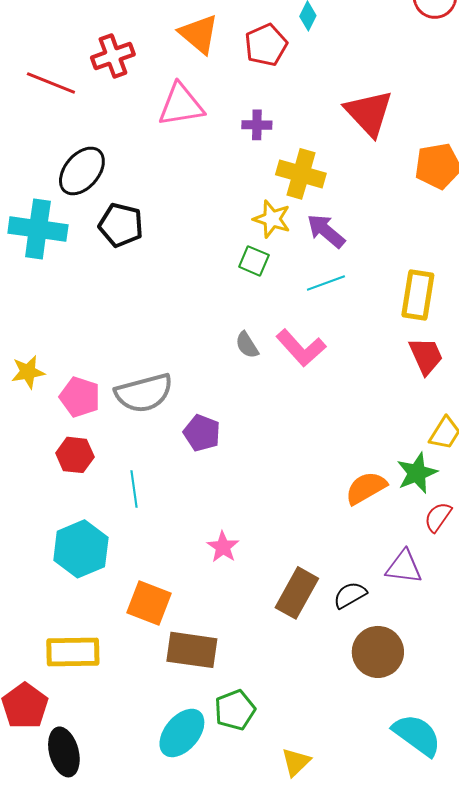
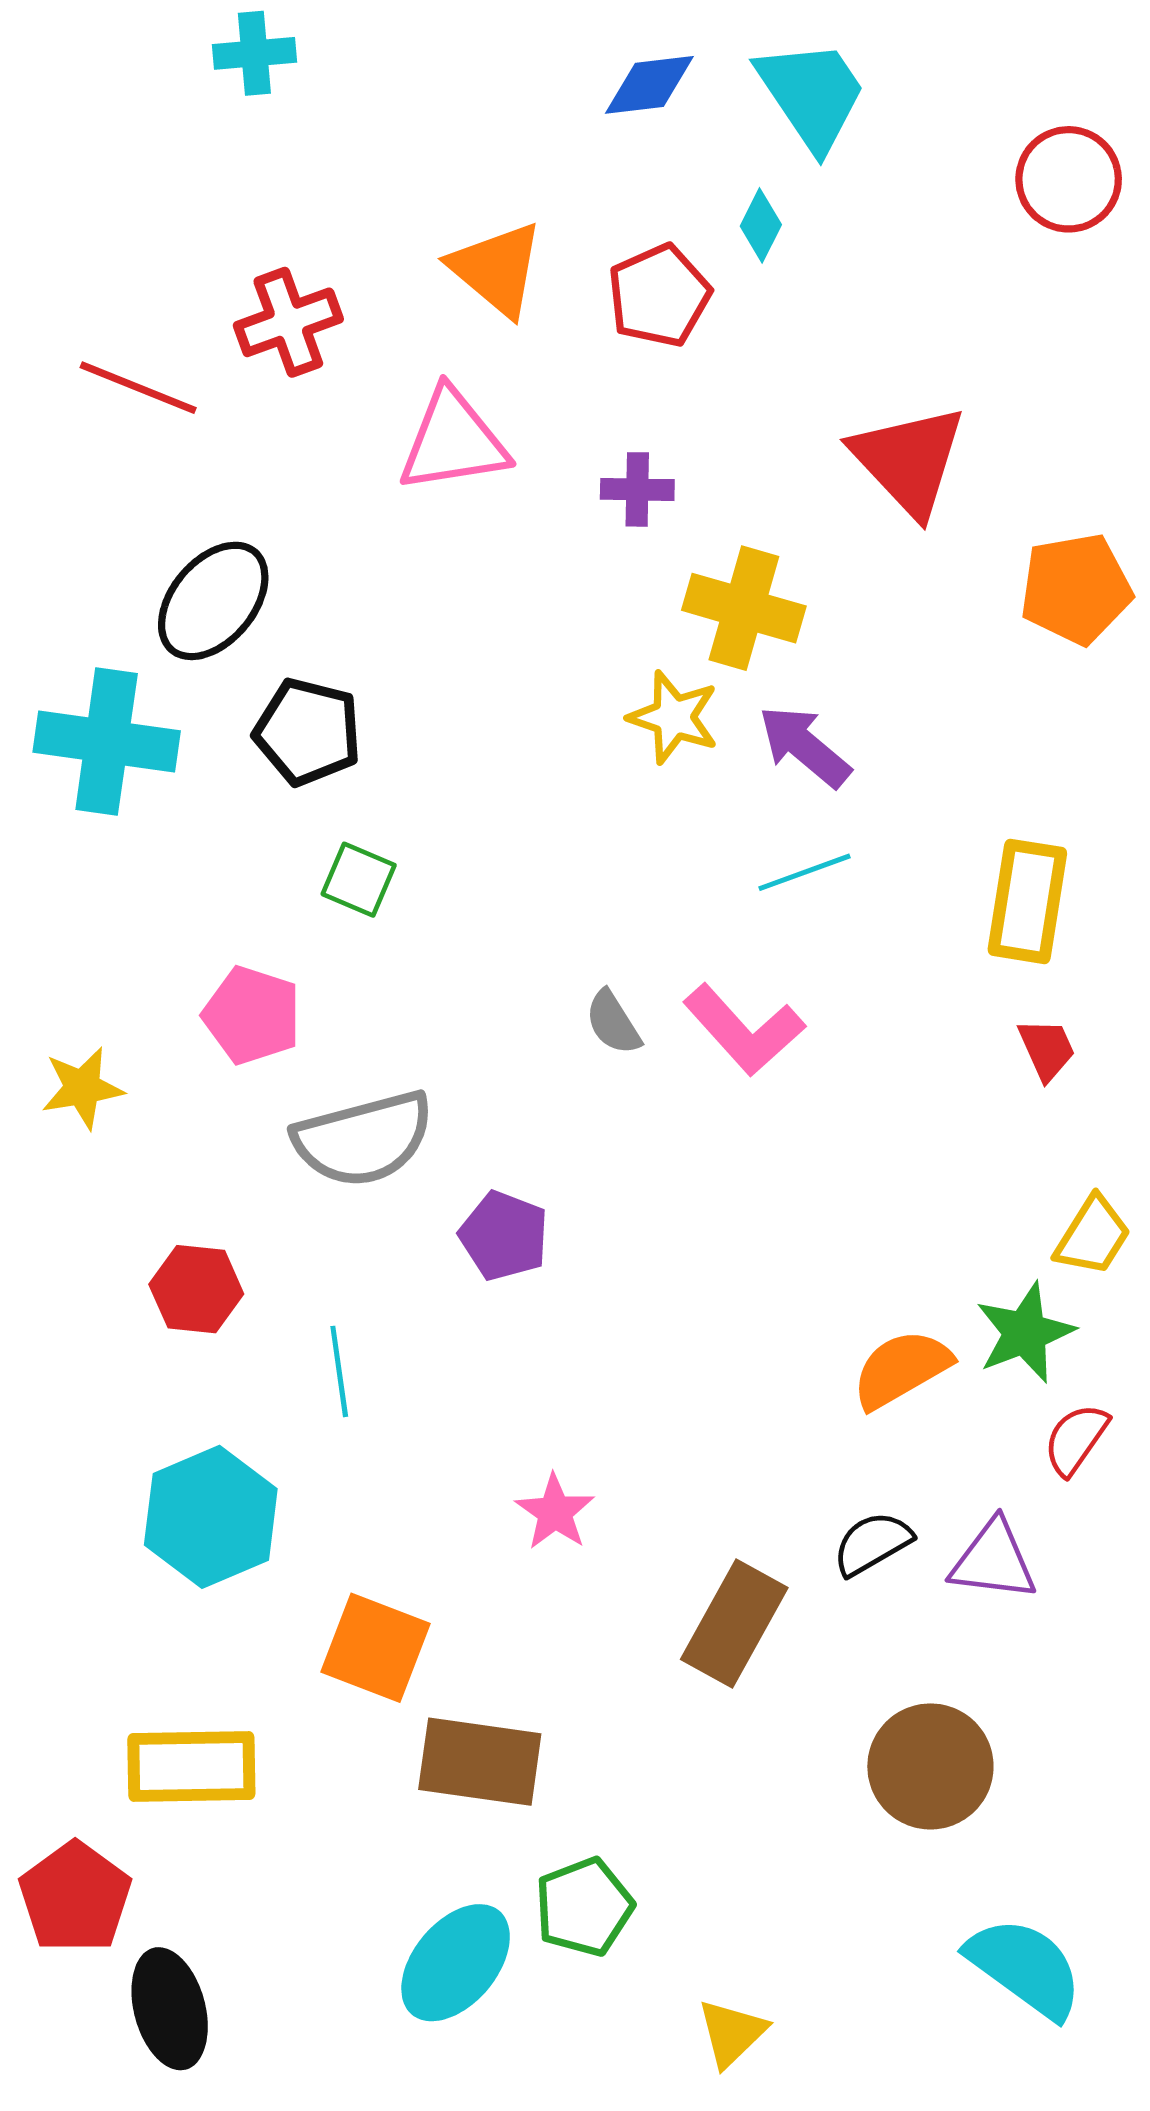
green square: (254, 261) -> (359, 880), moved
red trapezoid: (426, 356) -> (1047, 1049), size x0.7
pink pentagon: (80, 397) -> (252, 1015), moved
black semicircle: (350, 595) -> (872, 1544), moved

